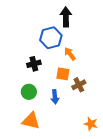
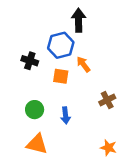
black cross: (34, 64) -> (30, 61), moved, turned 32
orange square: (63, 74) -> (61, 76), moved
brown cross: (79, 85) -> (107, 100), moved

